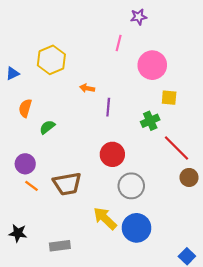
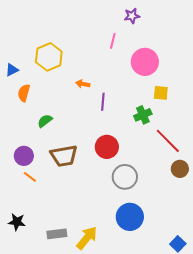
orange semicircle: (25, 108) -> (24, 93), moved
brown trapezoid: (67, 184) -> (64, 156), moved
yellow arrow: (105, 218) -> (87, 238), moved, turned 85

